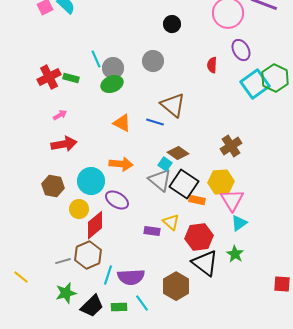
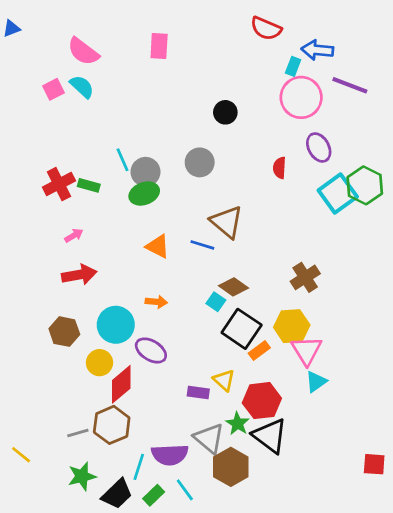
orange arrow: (121, 164) -> (156, 302), size x0.7
gray triangle: (160, 180) -> (209, 438), moved
orange rectangle: (197, 200) -> (259, 350), turned -49
green star: (235, 254) -> (238, 424), moved
cyan line: (108, 275) -> (139, 467), moved
green rectangle: (119, 307) -> (154, 495), turned -42

